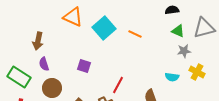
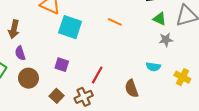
cyan square: (104, 28) -> (70, 27), moved, turned -30
purple square: (84, 66) -> (62, 65), moved
yellow cross: (197, 72) -> (182, 77), moved

